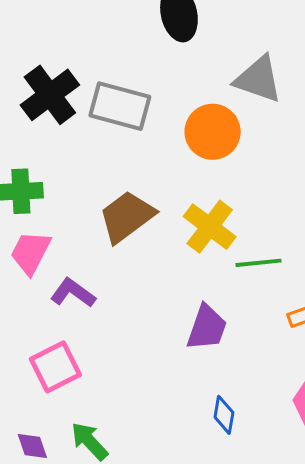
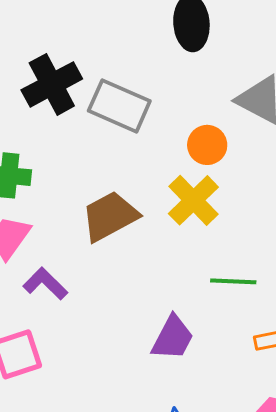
orange circle: (213, 132) -> (207, 145), size x0.7
yellow cross: (210, 227) -> (193, 200), moved

